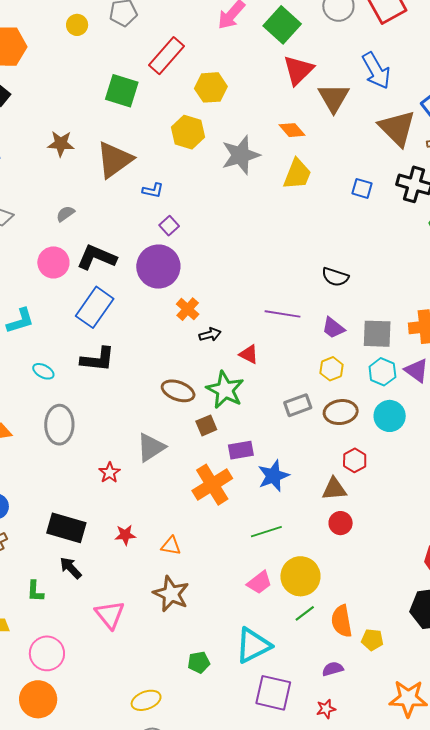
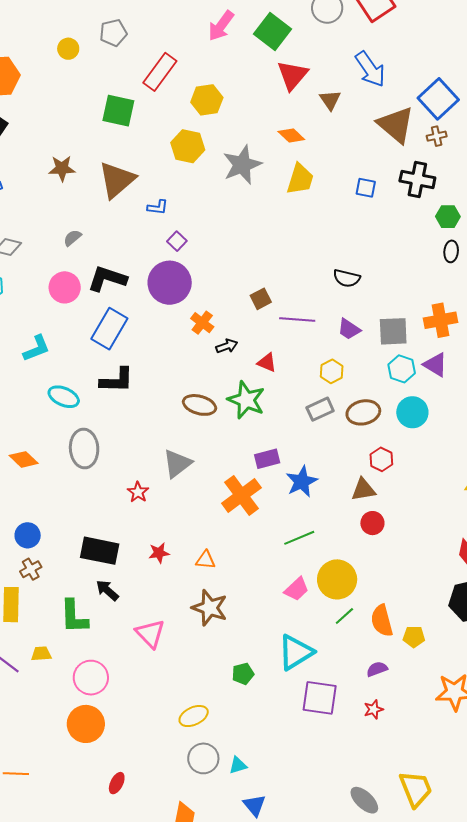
brown triangle: (334, 98) -> (330, 100), size x0.7
yellow hexagon: (331, 369) -> (332, 371), moved
cyan ellipse: (43, 371) -> (64, 397), size x1.4
brown square: (206, 425) -> (261, 299), moved
green L-shape: (35, 591) -> (74, 617), size x1.6

